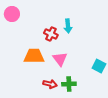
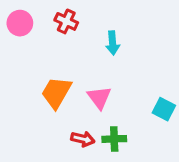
red cross: (51, 34) -> (66, 21), moved
orange trapezoid: (34, 56) -> (56, 93), turned -60

